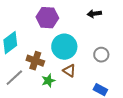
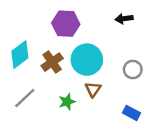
brown cross: (35, 61) -> (52, 62), moved, turned 36
brown triangle: (69, 71) -> (93, 89), turned 32

